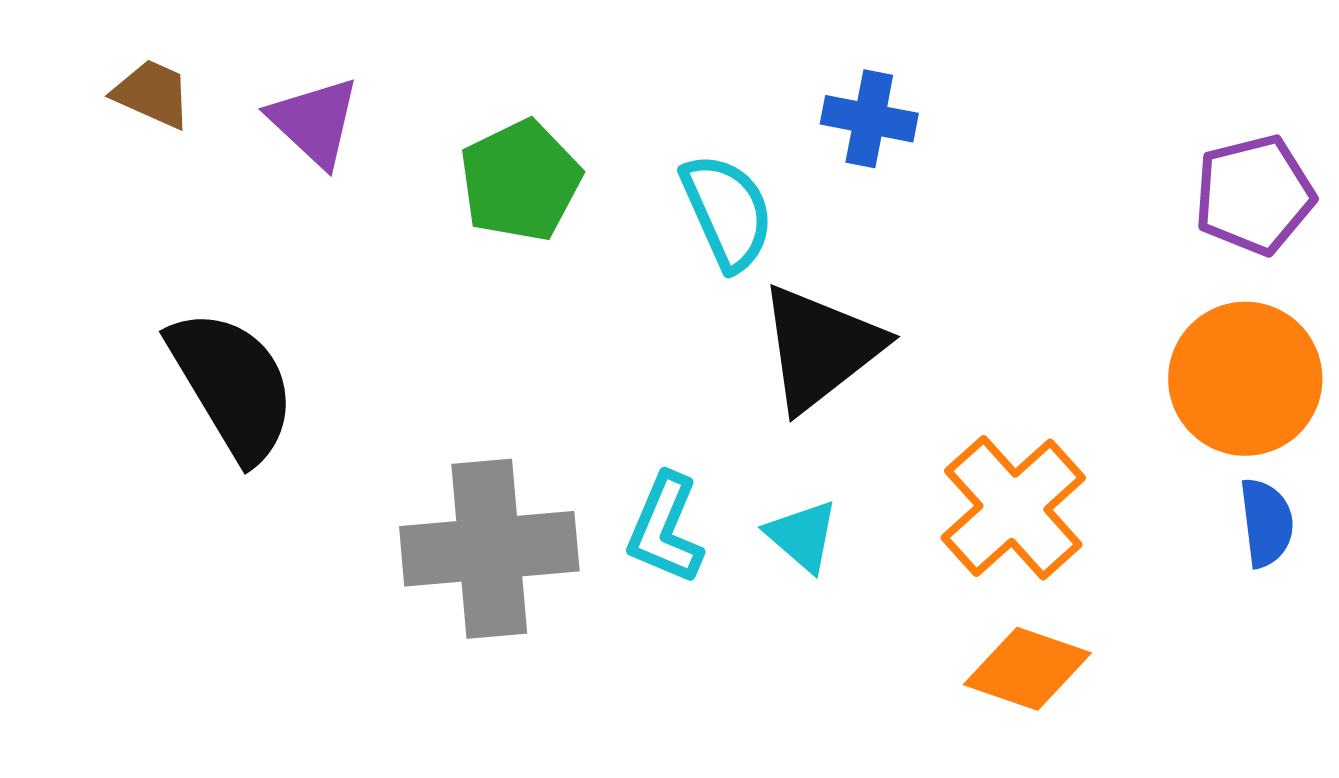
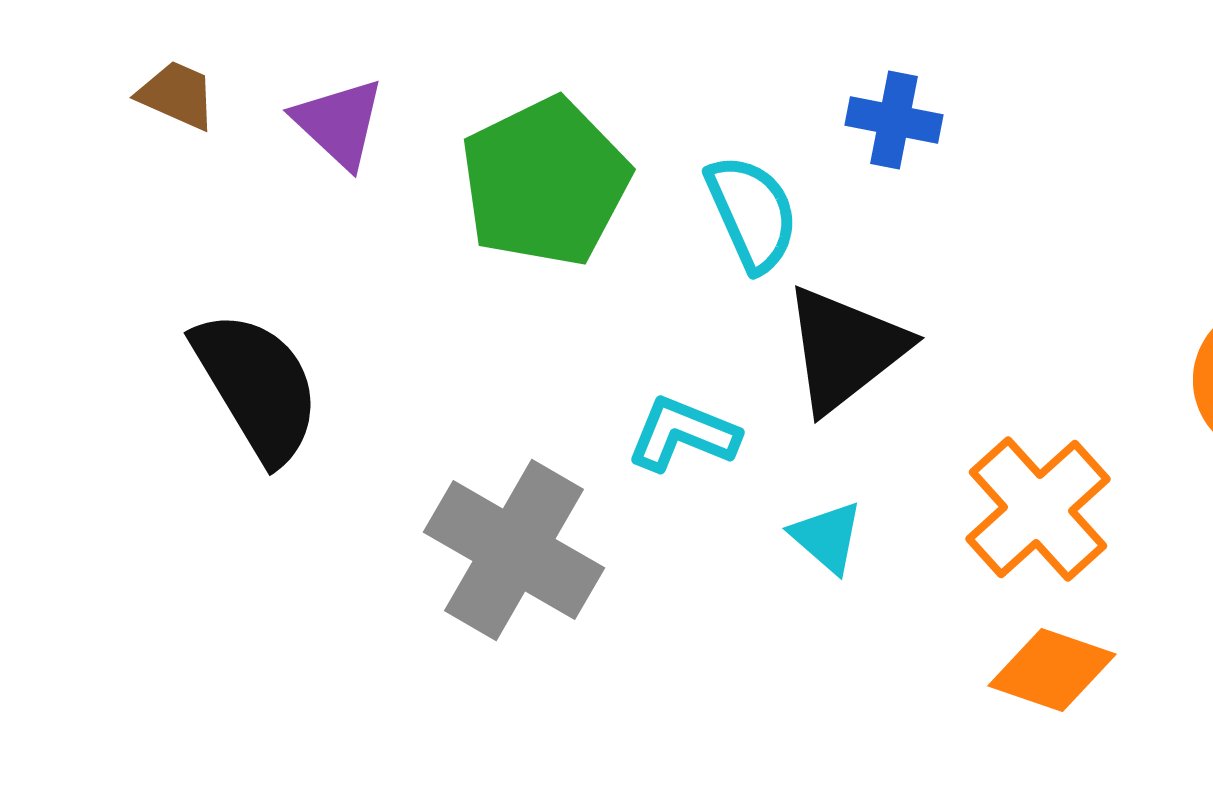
green pentagon: (520, 181) -> (545, 182), size x1.4
cyan L-shape: (665, 529) -> (683, 434), moved, turned 89
gray cross: (489, 549) -> (514, 550), turned 35

